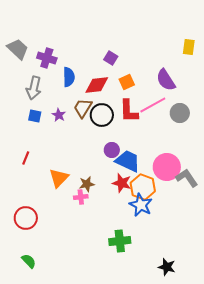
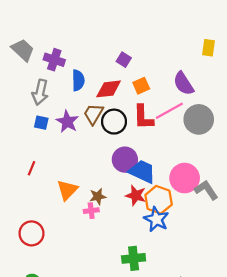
gray circle: (180, 113) -> (199, 119), size x1.4
purple star: (59, 115) -> (67, 122), size x1.5
purple circle: (112, 150) -> (125, 160), size x1.5

